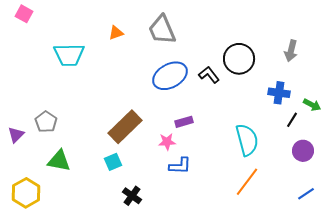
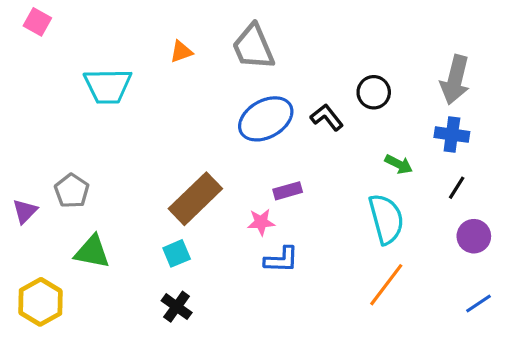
gray arrow: (291, 51) -> (455, 80), size x1.4
black circle: (239, 59) -> (374, 92), size x0.7
blue cross: (279, 93) -> (452, 135), moved
green arrow: (312, 105) -> (399, 164), moved
black cross: (132, 196) -> (177, 307), moved

